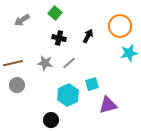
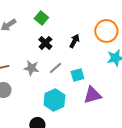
black cross: (59, 38) -> (45, 43), turned 32
cyan square: (92, 84) -> (77, 75), moved
purple triangle: (108, 105) -> (92, 95), moved

